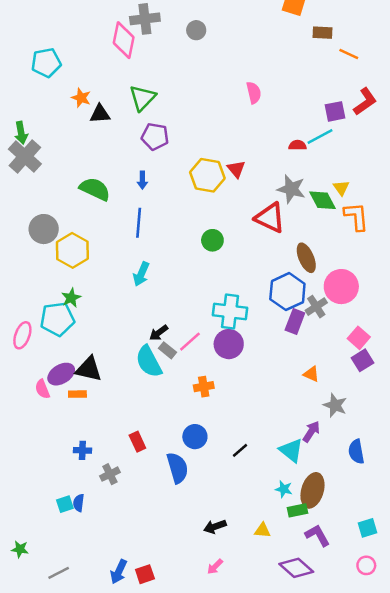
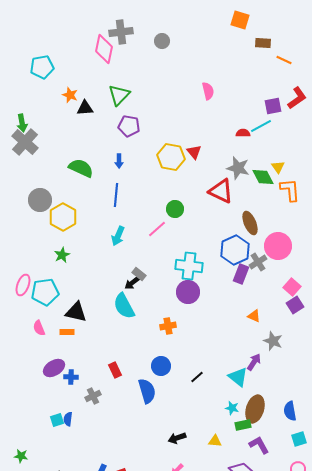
cyan pentagon: (57, 319) -> (45, 292), moved
pink line: (190, 342) -> (157, 229), moved
gray rectangle: (167, 350) -> (139, 274), moved
purple ellipse: (61, 374) -> (54, 368), moved
blue semicircle: (356, 452) -> (290, 411), moved

